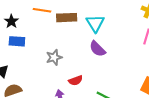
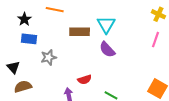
brown rectangle: (67, 18) -> (80, 32), moved
gray star: (54, 57) -> (49, 57), moved

